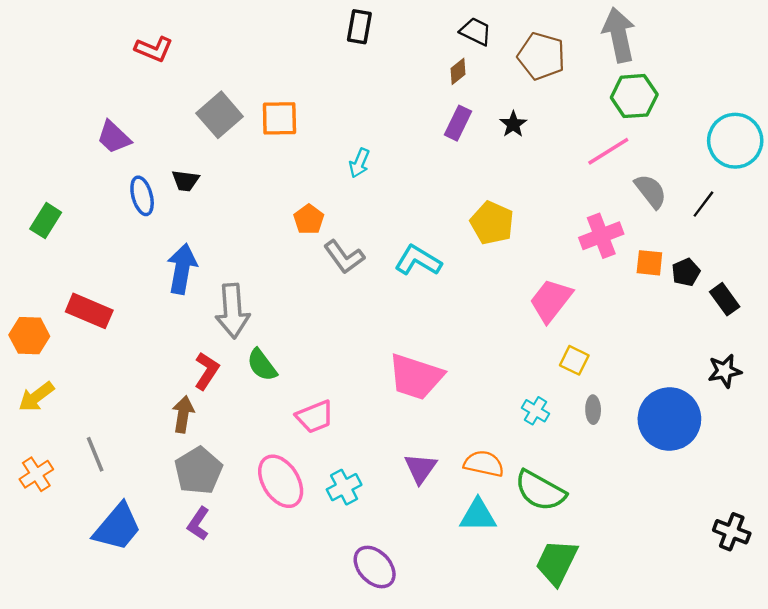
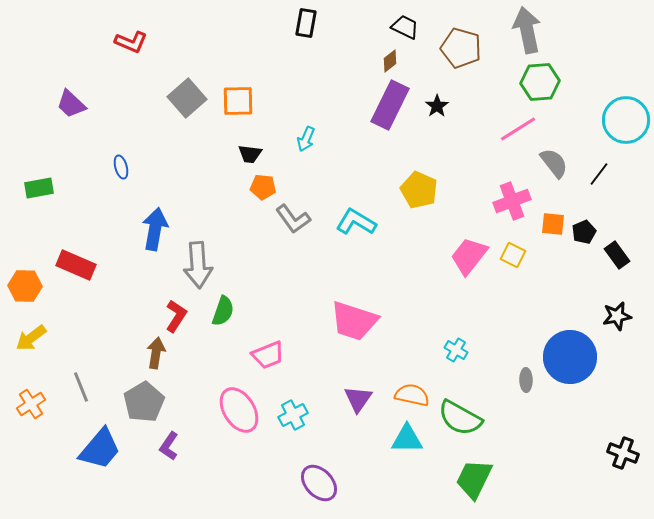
purple rectangle: (458, 123) -> (390, 105), size x1.6
purple trapezoid: (114, 137) -> (71, 104), moved
black trapezoid: (186, 181) -> (250, 154), moved
blue ellipse: (142, 196) -> (121, 167), size x0.7
orange pentagon: (309, 219) -> (263, 187), turned -30
green rectangle: (46, 221) -> (39, 188), turned 48
yellow square: (574, 360) -> (513, 255), moved
green semicircle: (262, 365) -> (223, 311), turned -124
gray ellipse: (593, 410) -> (526, 380), moved
gray pentagon: (198, 471) -> (144, 402), moved

